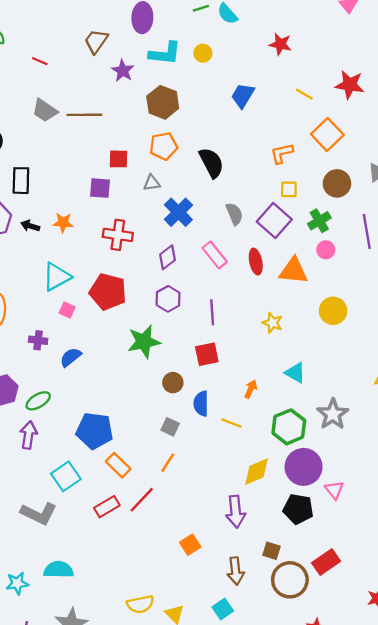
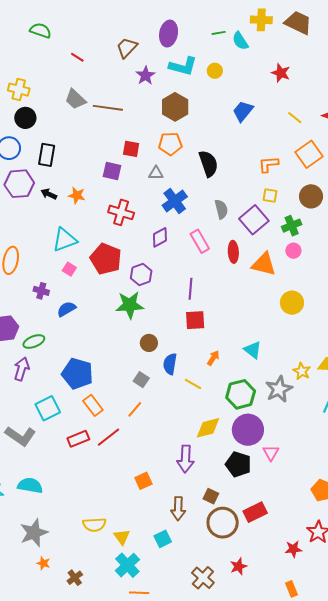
purple hexagon: (168, 299) -> (141, 275), moved
yellow star: (273, 323) -> (302, 371), moved
red square: (207, 354) -> (195, 320), moved

